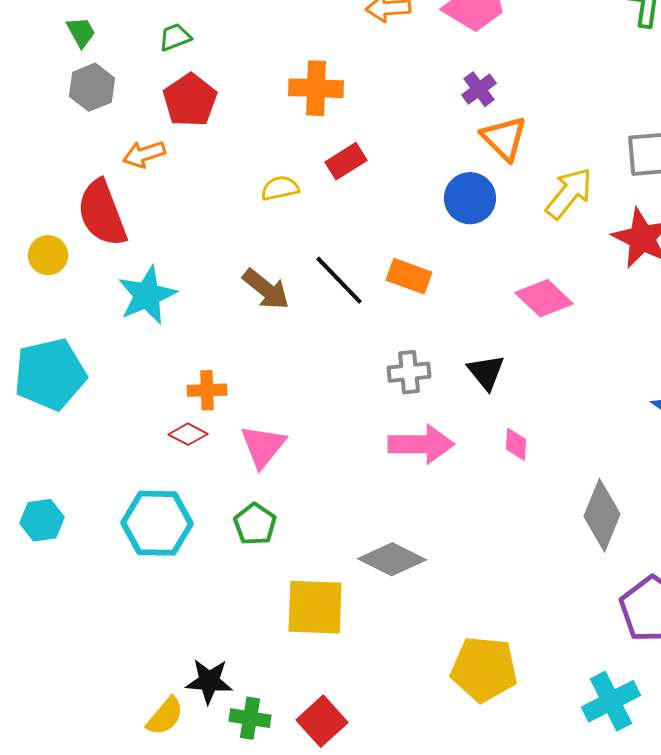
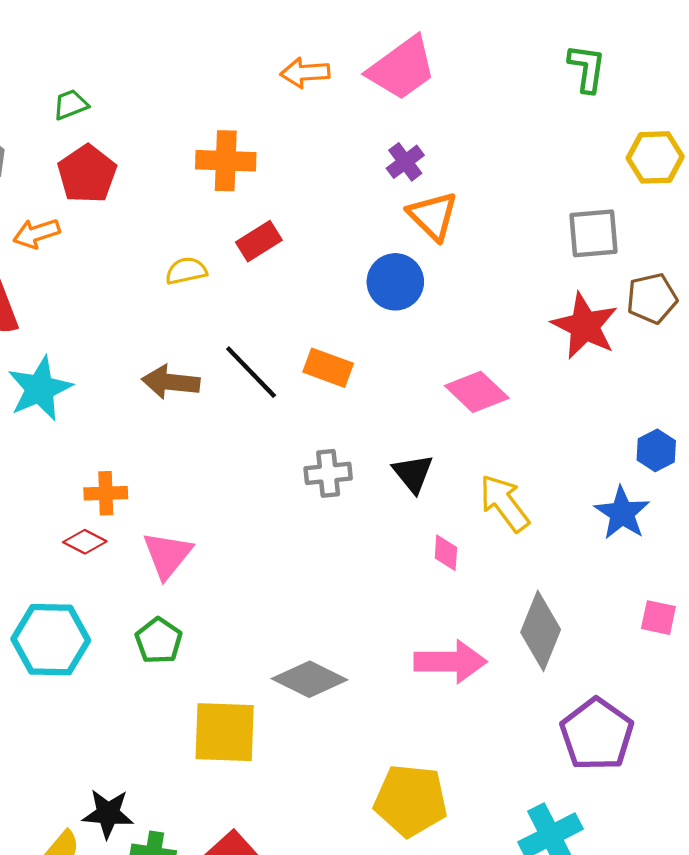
yellow arrow: (569, 193) -> (504, 503), moved, turned -76
brown arrow: (266, 289) -> (171, 382), turned 147
pink arrow: (421, 444) -> (450, 662), moved

